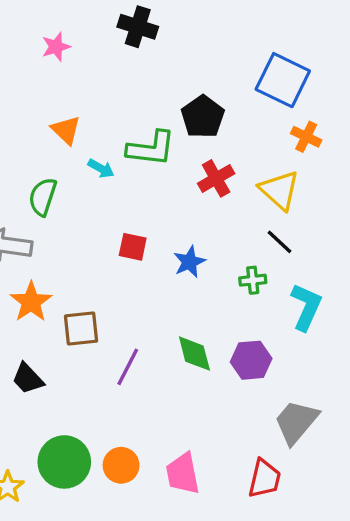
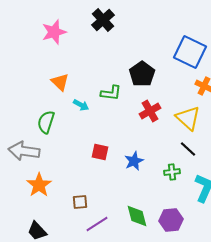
black cross: (138, 27) -> (103, 20), turned 30
pink star: (56, 47) -> (54, 32), size x1.4
green L-shape: (151, 148) -> (111, 93), size x0.7
brown square: (81, 329) -> (80, 202), moved, size x0.7
purple line: (128, 367) -> (97, 224), turned 30

